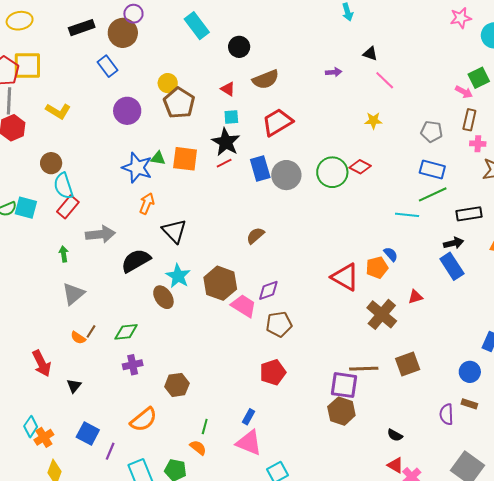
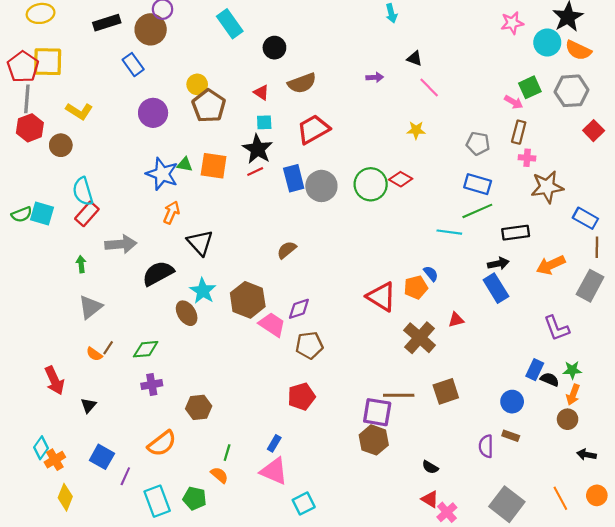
brown circle: (51, 163) -> (61, 145), moved

